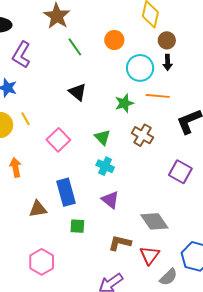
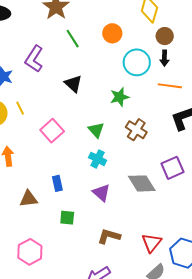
purple L-shape: (21, 55) -> (34, 59), moved
orange line: (158, 96) -> (170, 86), moved
purple square: (180, 172) -> (173, 168), turned 35
blue rectangle: (66, 192) -> (57, 183), size x0.6
gray diamond: (154, 221) -> (142, 183), moved
red triangle: (150, 255) -> (152, 243), moved

